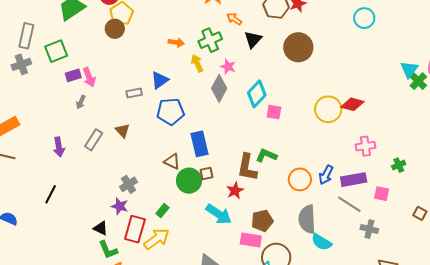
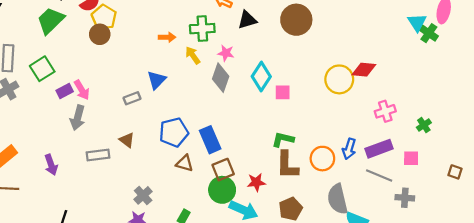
black triangle: (253, 39) -> (247, 20), turned 42
green cross: (210, 40) -> (202, 29), turned 30
gray arrow: (81, 102) -> (78, 118), size x1.6
blue pentagon: (171, 111) -> (174, 132), moved
gray rectangle: (94, 140) -> (98, 155), turned 60
purple arrow: (59, 147) -> (51, 165), moved
brown L-shape: (247, 167) -> (287, 165), moved
brown square: (206, 173) -> (223, 170), size x1.5
green circle: (189, 181) -> (222, 190), moved
red star: (235, 191) -> (256, 182), turned 30

